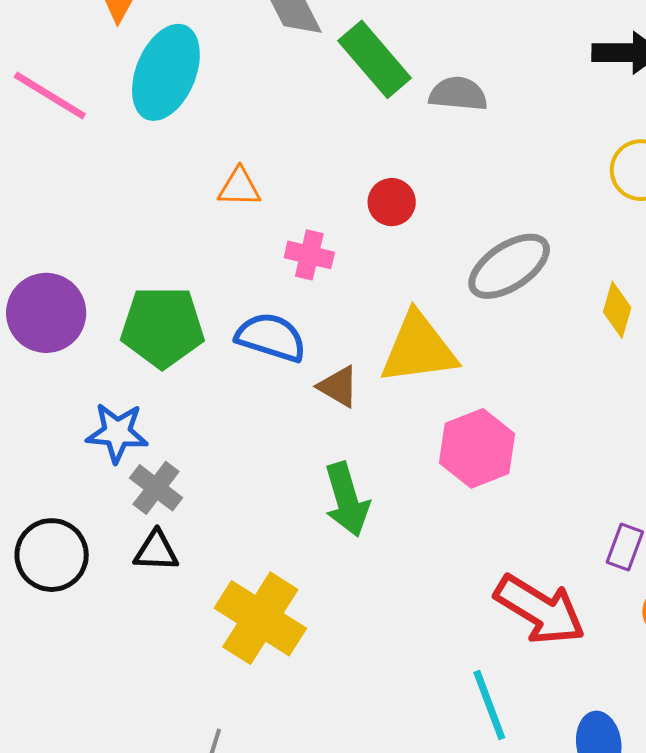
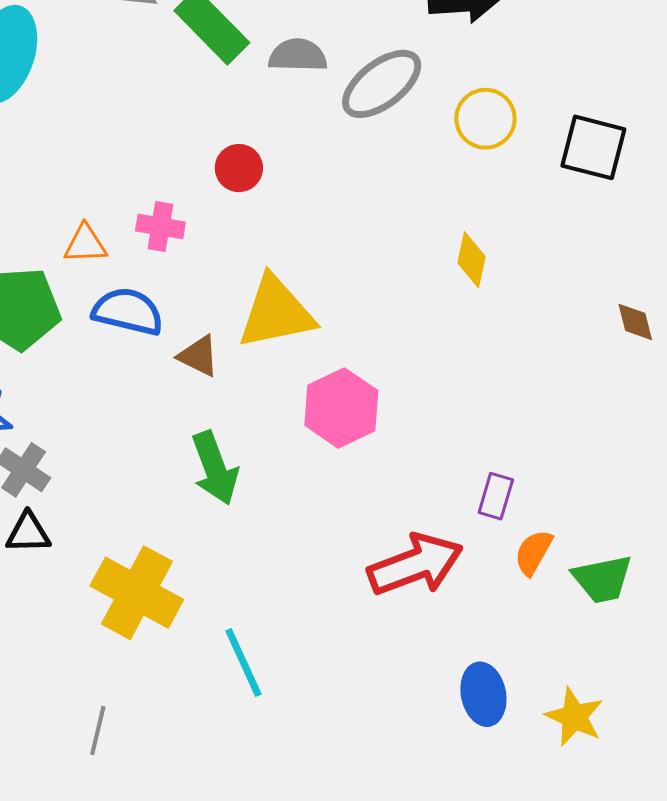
orange triangle: (239, 187) -> (85, 244), moved
gray ellipse: (509, 266) -> (382, 84), moved
red arrow: (540, 610) -> (415, 565), turned -48
cyan line: (489, 705) -> (243, 663), moved

